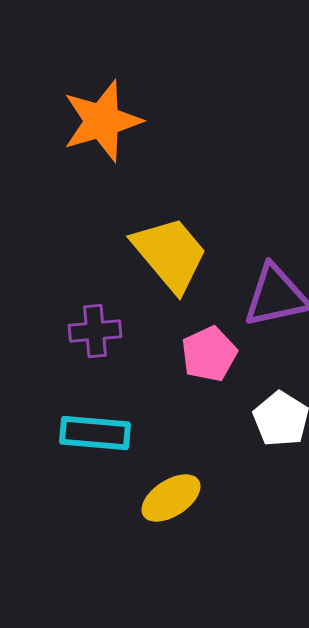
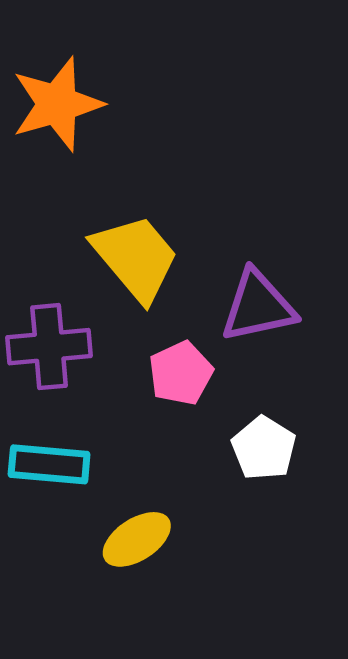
purple cross: (95, 331) -> (49, 347), size x1.4

